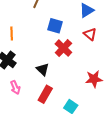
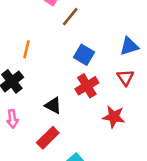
black triangle: (43, 69) -> (53, 105), turned -32
red star: (94, 79) -> (114, 117), moved

